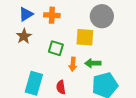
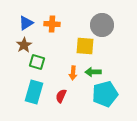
green square: (56, 48) -> (37, 62), moved
red semicircle: (61, 87) -> (61, 96), turned 32

